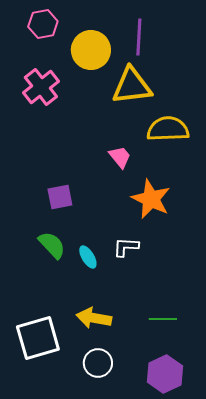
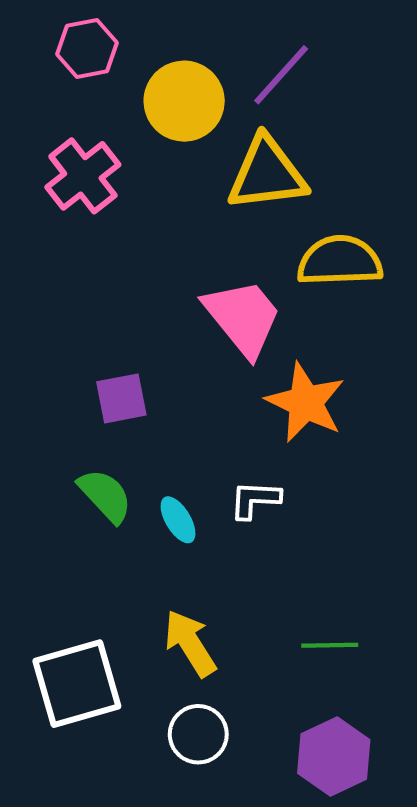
purple line: (139, 37) -> (281, 75), turned 39
pink trapezoid: (120, 157) -> (243, 318), size x1.8
yellow arrow: (94, 318) -> (190, 643), turned 48

